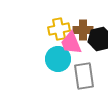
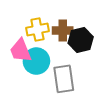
pink trapezoid: (71, 43) -> (21, 51), moved

